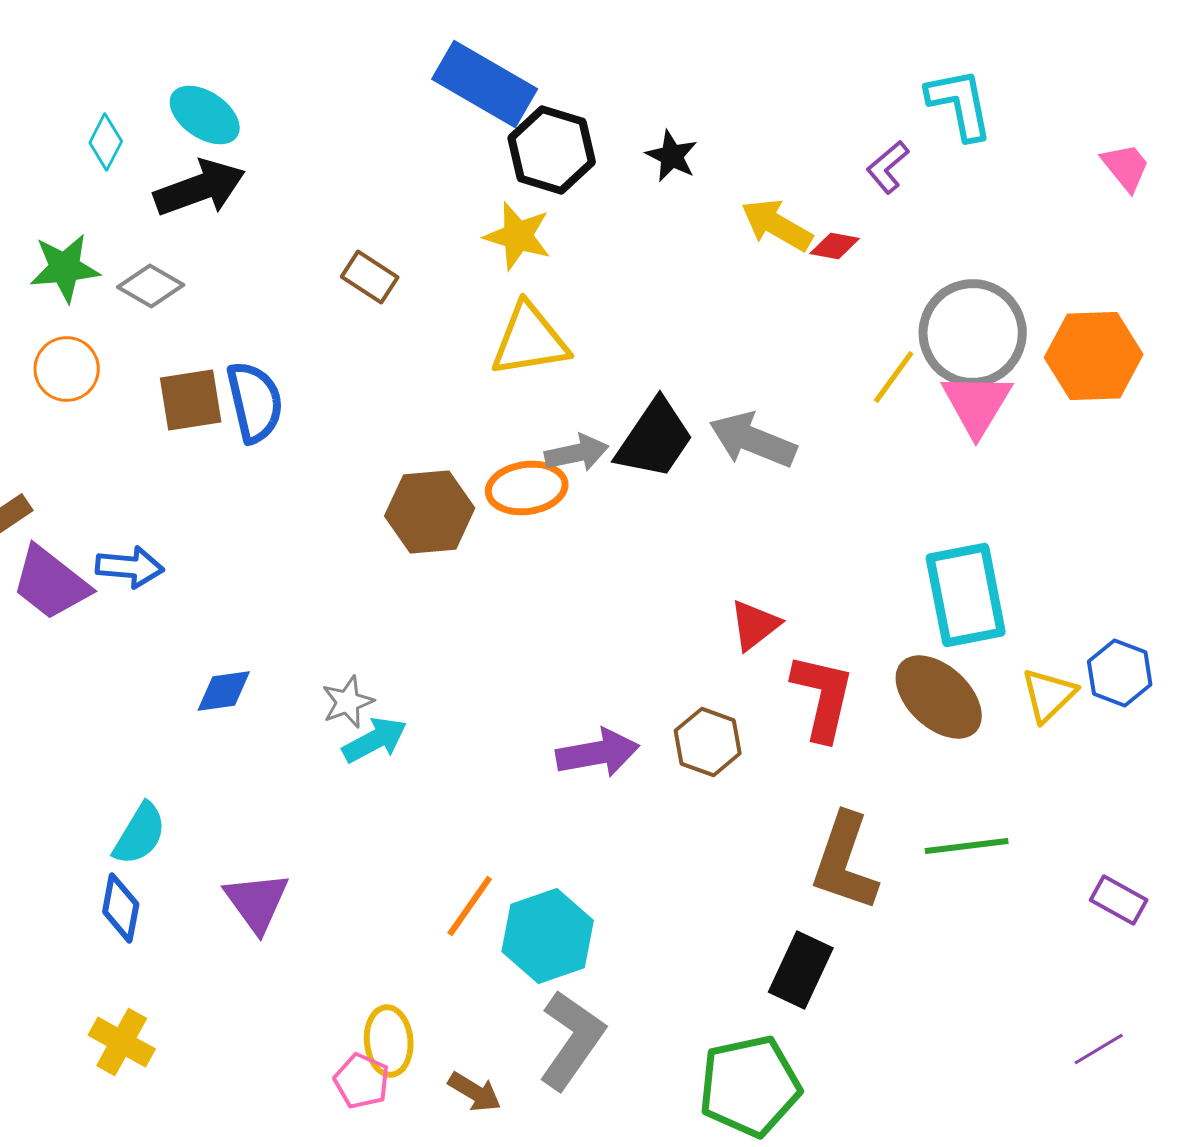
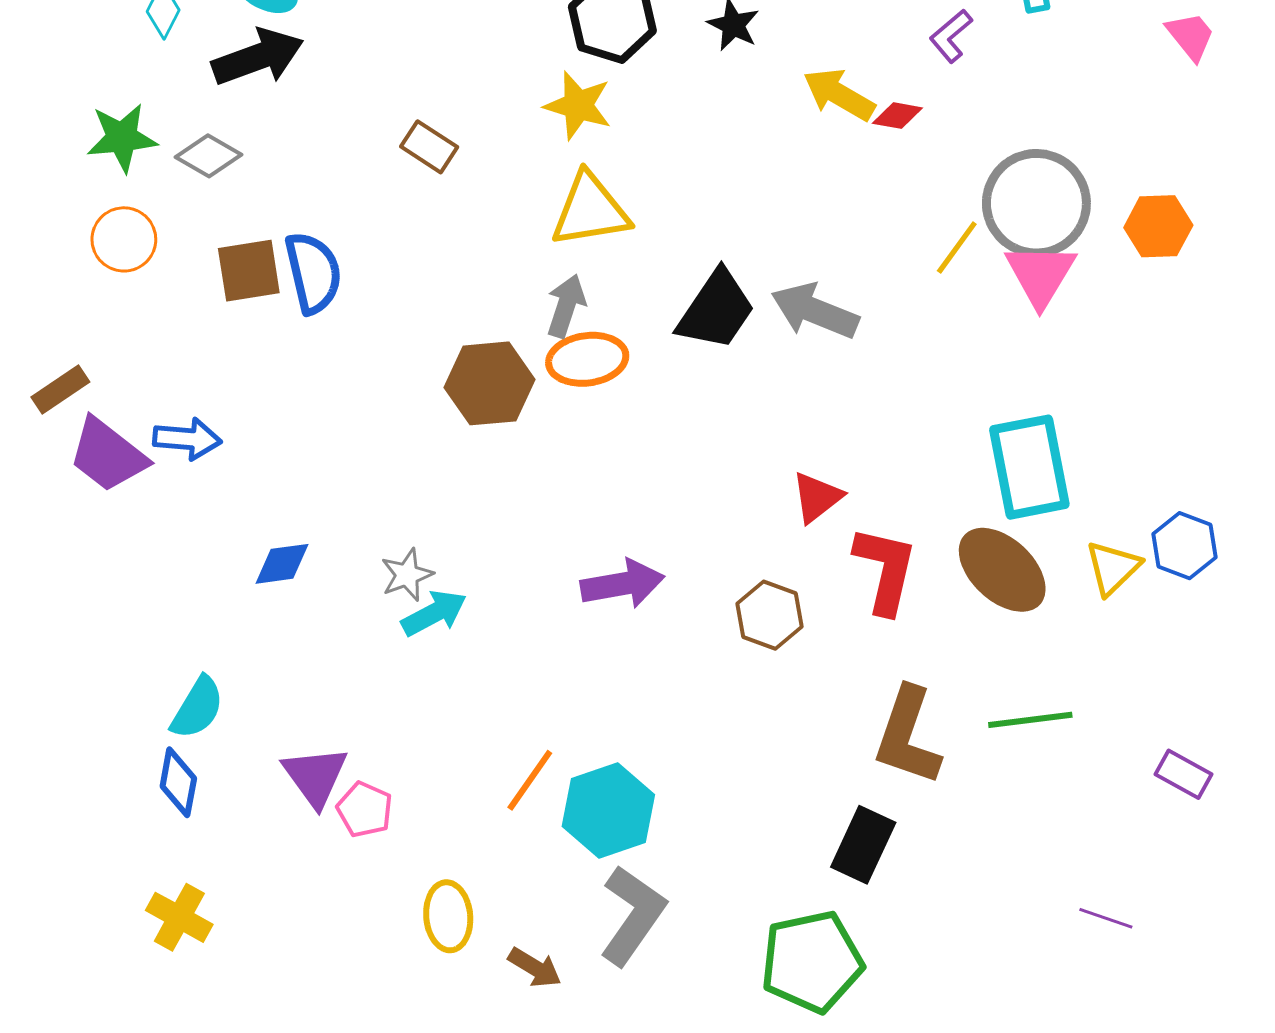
orange hexagon: (1094, 356) -> (1158, 226), size x0.7
gray arrow: (577, 453) -> (566, 306), moved, turned -60
purple arrow: (598, 753) -> (622, 584), moved
purple line: (1099, 1049) -> (1106, 918), moved, turned 50
pink pentagon: (362, 1081) -> (365, 810), moved

